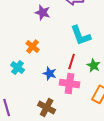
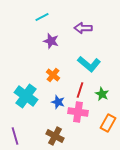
cyan L-shape: (81, 35) -> (89, 64), turned -30
orange cross: (33, 46) -> (53, 75), moved
cyan cross: (18, 67) -> (26, 96), size x1.6

